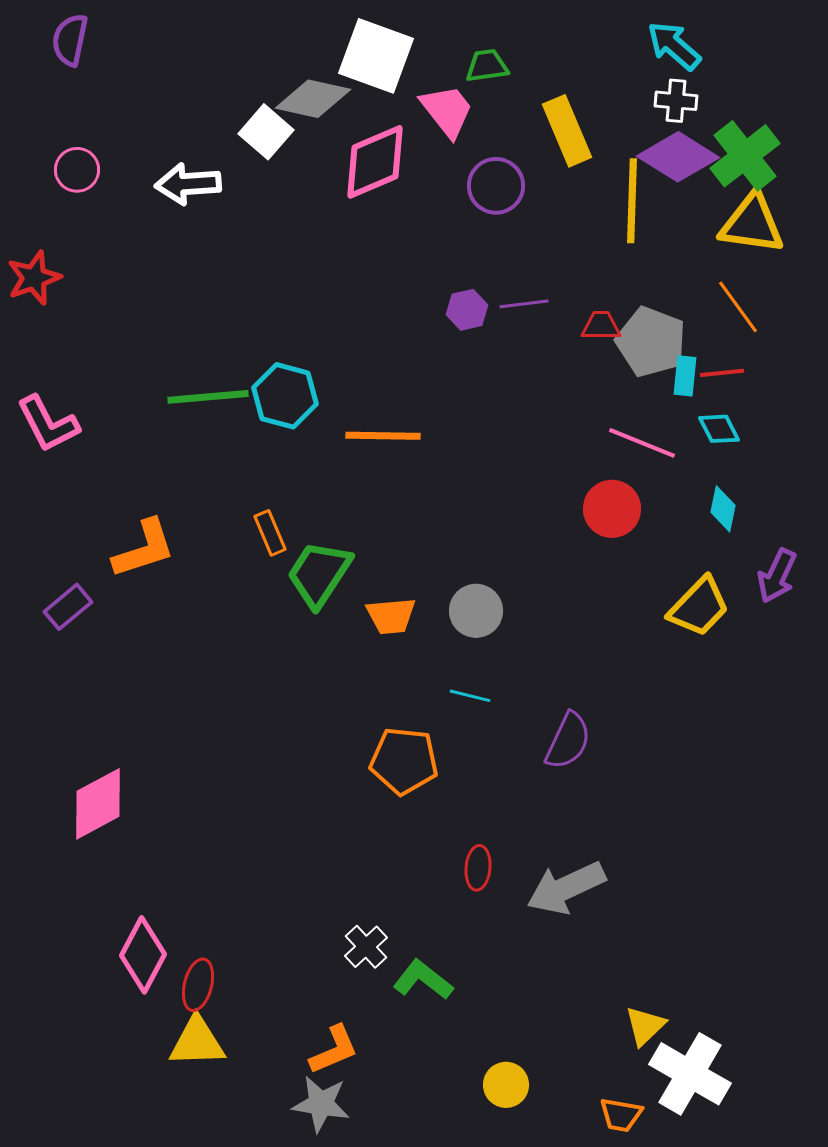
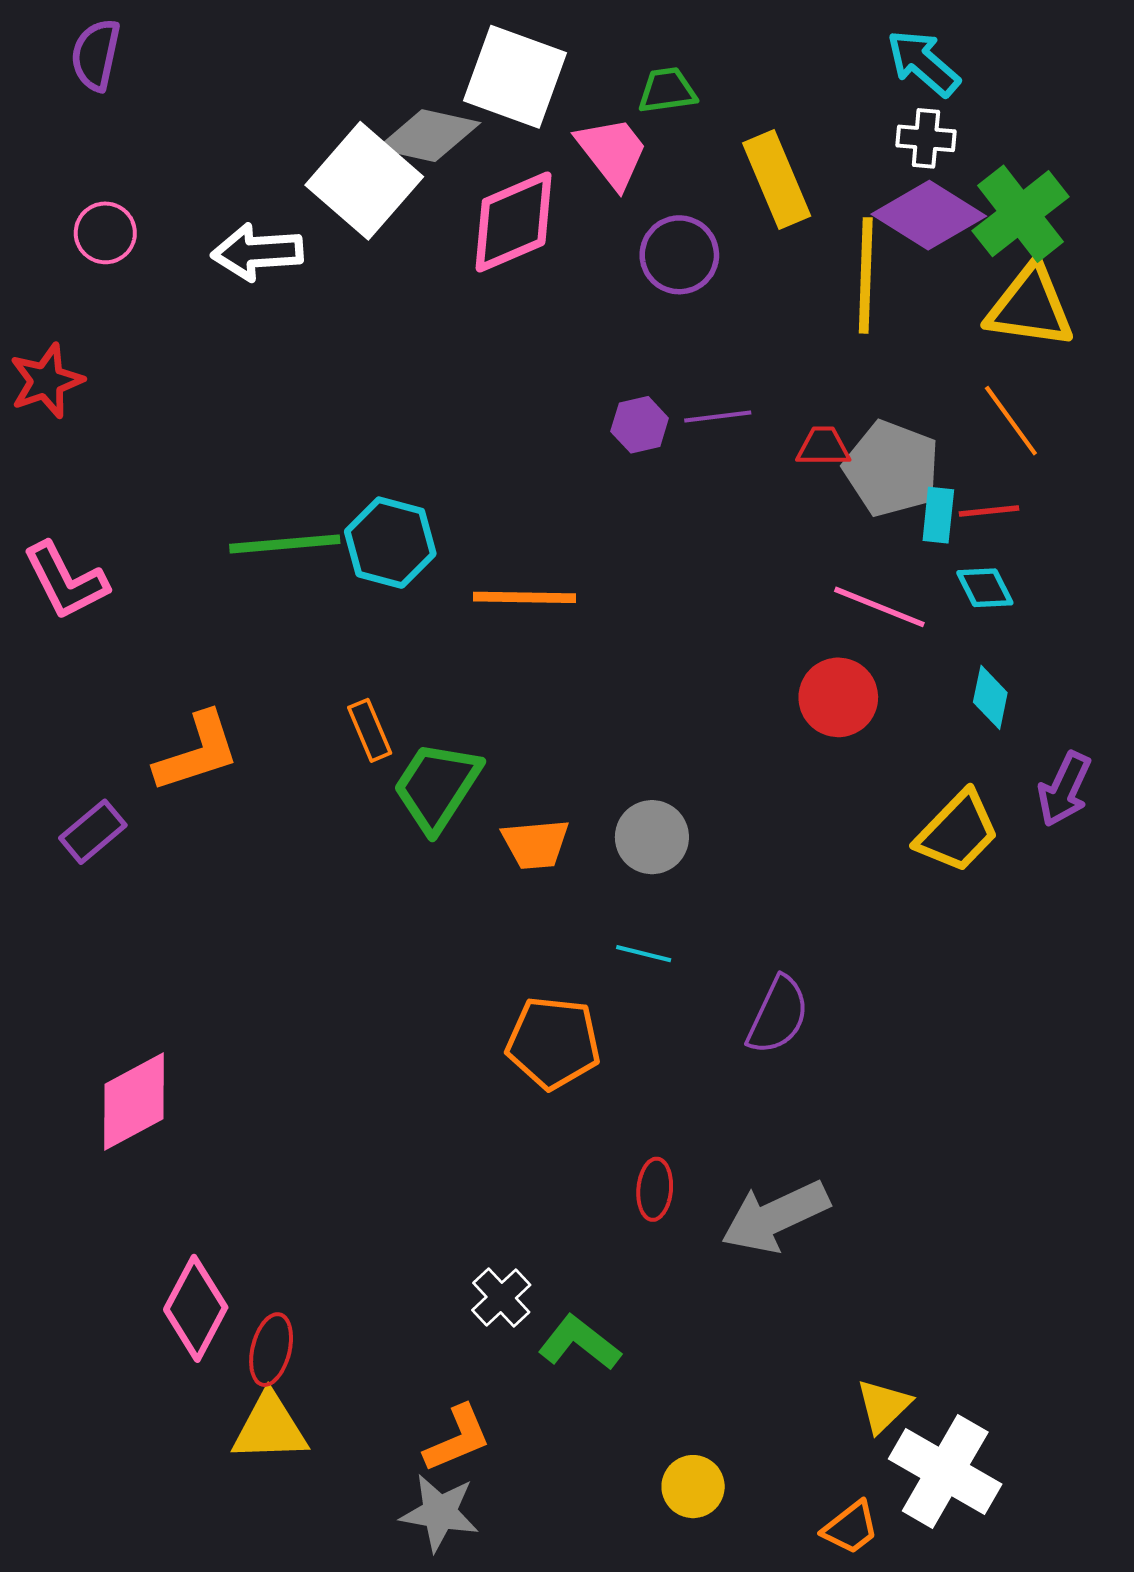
white square: (266, 132) -> (364, 181), size x1.5
orange trapezoid: (621, 1115) -> (851, 1528), turned -48

